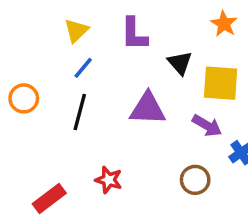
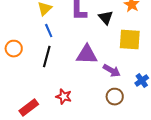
black triangle: (180, 63) -> (106, 18), moved
blue line: (83, 68) -> (49, 31), turned -64
purple arrow: (207, 126) -> (112, 71), moved

